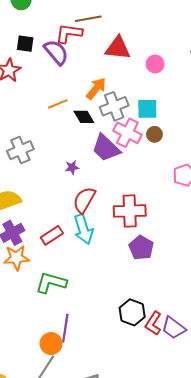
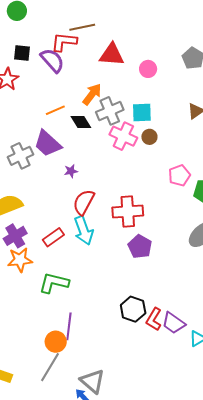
purple trapezoid: (106, 148) -> (48, 144), moved

